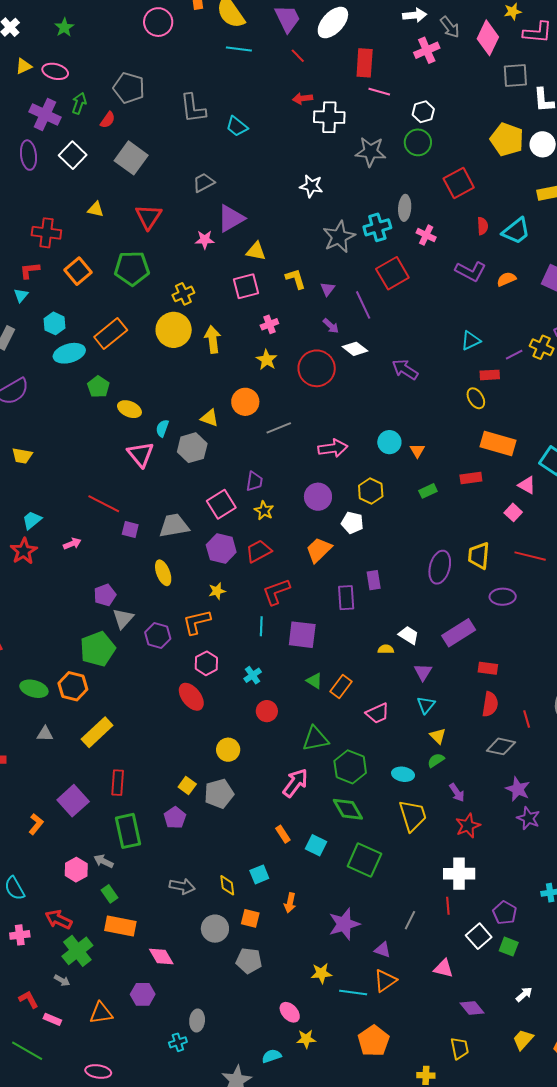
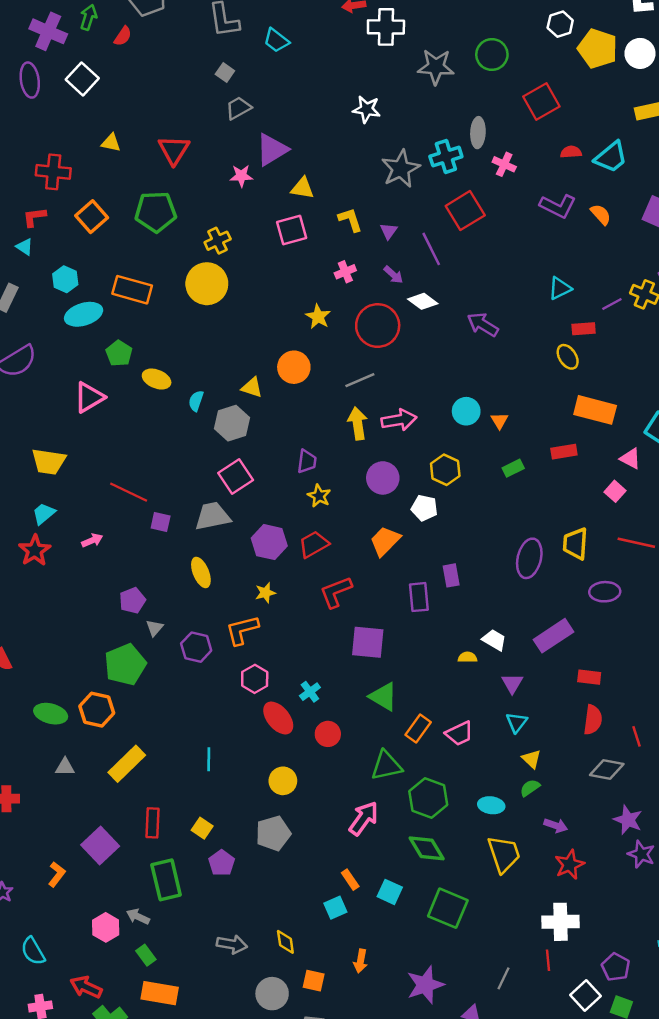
white hexagon: (423, 112) -> (560, 24), moved
gray square: (131, 158) -> (225, 72), moved, size x0.5
red semicircle: (483, 226) -> (571, 152), turned -90
orange semicircle: (506, 279) -> (601, 214), turned 72
cyan triangle: (21, 295) -> (25, 247), turned -35
pink cross: (269, 324) -> (345, 272), moved
orange rectangle: (111, 333) -> (132, 290), turned 56
yellow arrow: (213, 339) -> (358, 423), moved
gray line: (279, 428) -> (360, 380), moved
pink triangle: (141, 454) -> (89, 397), moved, turned 40
yellow trapezoid: (22, 456) -> (49, 462), moved, size x1.4
pink square: (221, 504) -> (236, 477), moved
gray triangle: (123, 619) -> (155, 628), size x0.7
cyan line: (261, 626) -> (209, 759), moved
green triangle: (314, 681) -> (383, 697), size x1.5
orange rectangle: (341, 686) -> (418, 729), moved
red ellipse: (191, 697) -> (278, 718), moved
yellow square: (187, 785) -> (202, 828), moved
purple arrow: (457, 793) -> (556, 826), turned -36
cyan square: (259, 874) -> (335, 908), moved

